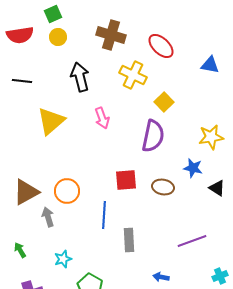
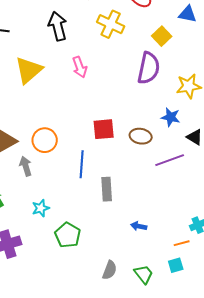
yellow square: (164, 102) -> (162, 36), moved
purple semicircle: (153, 136) -> (149, 68), moved
purple line: (192, 241) -> (170, 160), moved

